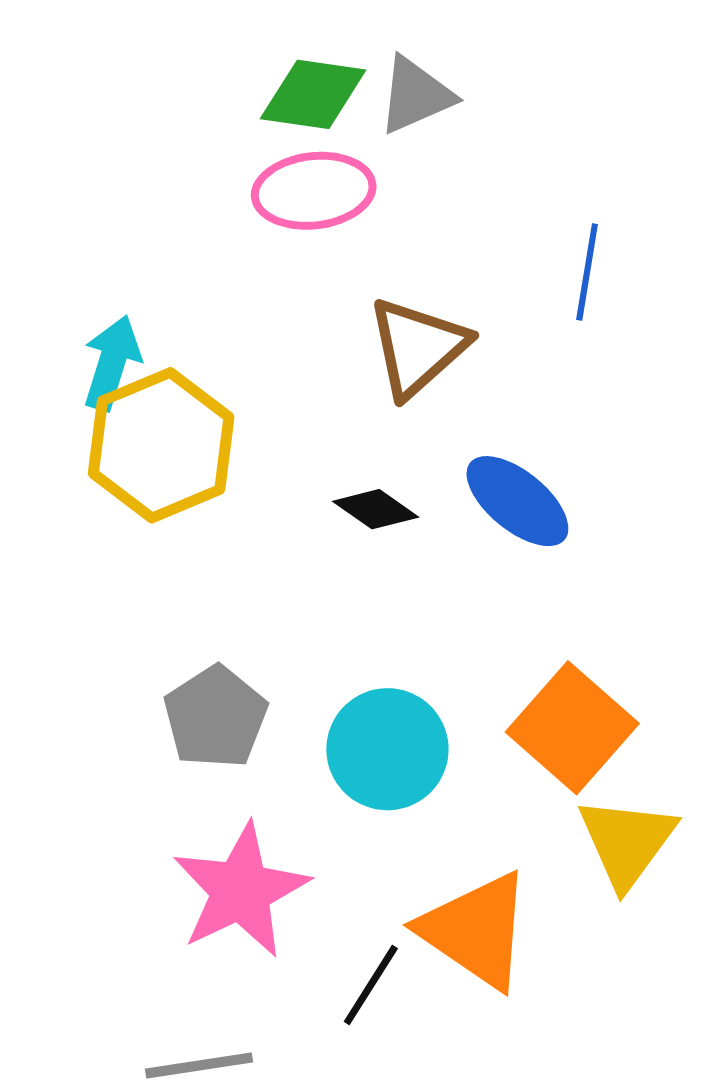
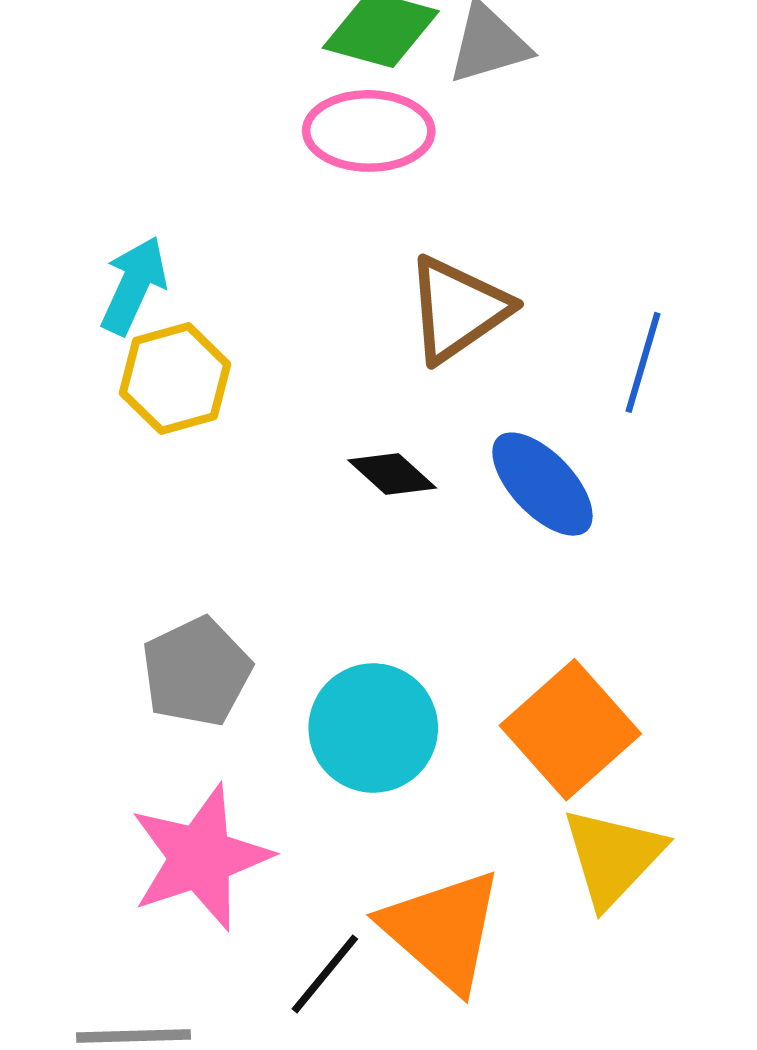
blue line: (587, 272) -> (643, 362), moved
yellow hexagon: (161, 445) -> (175, 379), size x0.7

